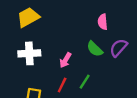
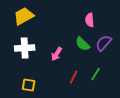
green line: (85, 82) -> (96, 74), moved
red line: (62, 85) -> (74, 77), moved

